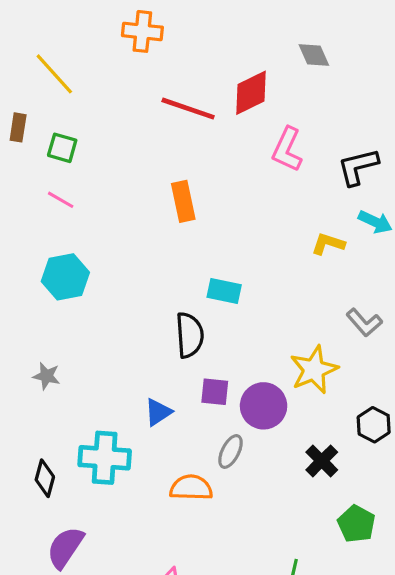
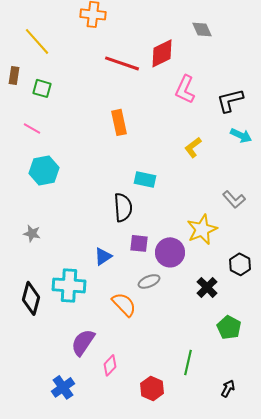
pink line: (61, 200) -> (32, 128), moved
yellow L-shape: (328, 244) -> (193, 147), moved, turned -55
gray ellipse: (230, 451) -> (149, 281), turned 40
black diamond: (45, 478) -> (31, 298), size x1.4
orange semicircle: (191, 488) -> (124, 304), turned 44
purple semicircle: (65, 547) -> (83, 342), moved

